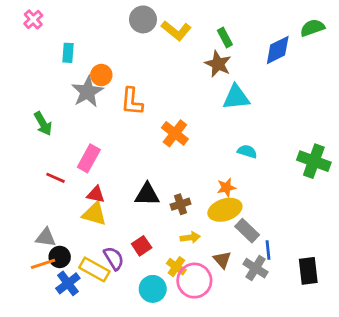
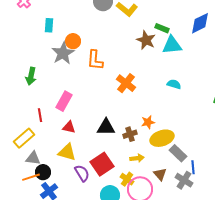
green rectangle: (225, 38) -> (162, 28), moved, turned -40
brown star: (218, 64) -> (146, 40), moved
cyan triangle: (236, 97) -> (172, 45), moved
green arrow: (43, 124) -> (31, 76), turned 42
cyan semicircle: (247, 151) -> (174, 84), moved
red line: (55, 178) -> (40, 115), turned 56
orange star: (226, 188) -> (148, 122), moved
yellow triangle: (94, 214) -> (67, 152), moved
red square: (142, 246) -> (102, 164), size x1.6
yellow rectangle: (94, 269) -> (24, 138), moved, turned -70

